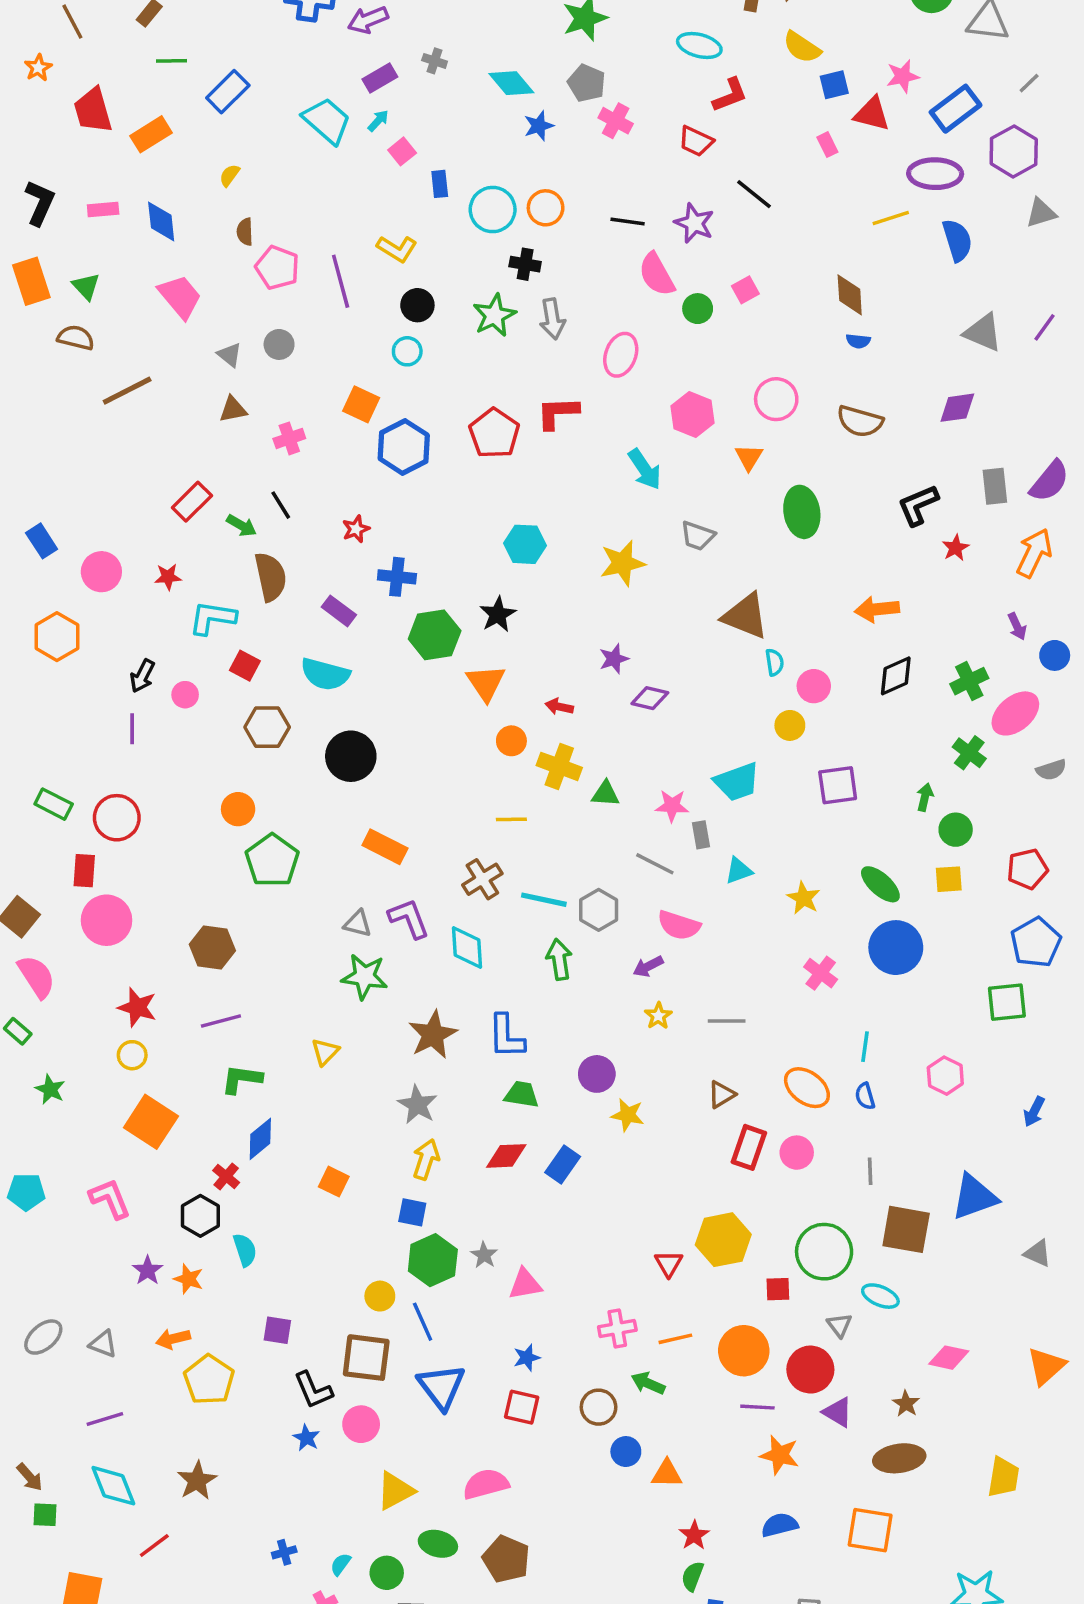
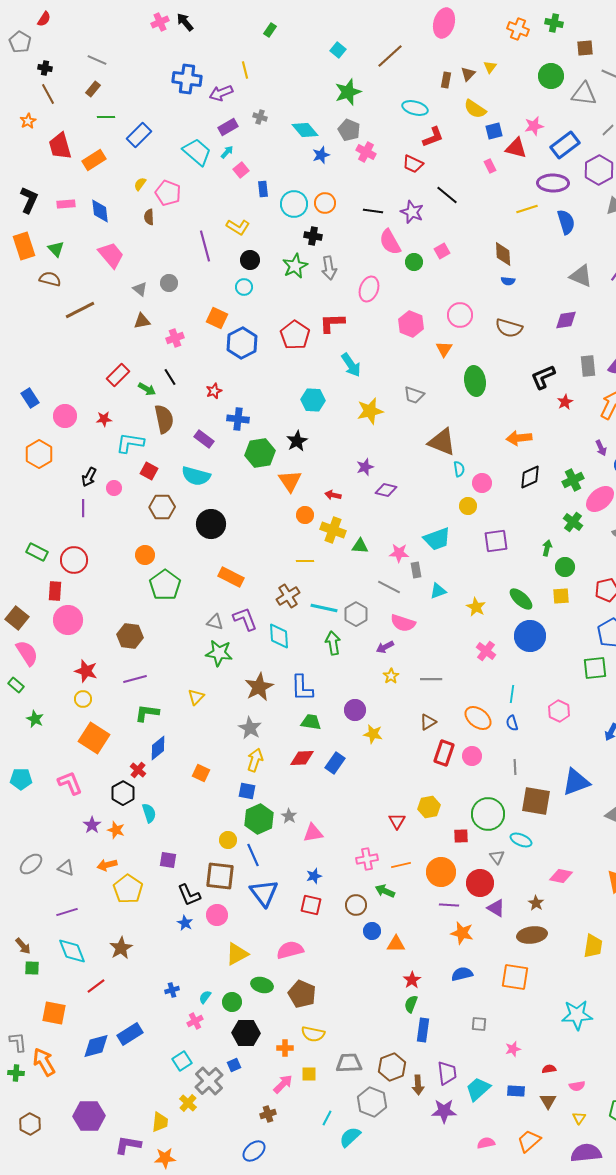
pink pentagon: (277, 268) -> (168, 193), moved
cyan arrow: (645, 469) -> (351, 365), moved
yellow hexagon: (723, 1240) -> (429, 807), size x0.7

